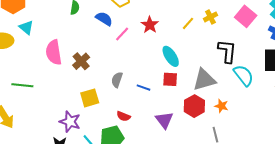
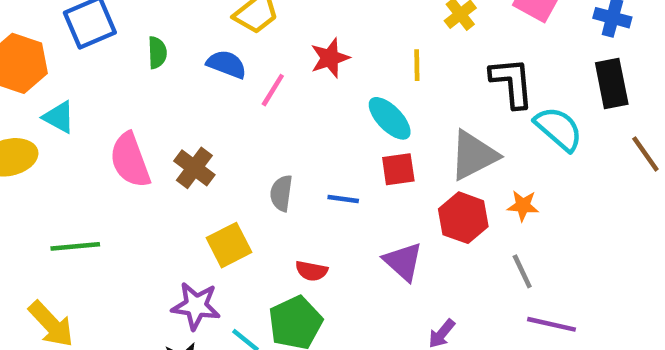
yellow line: (188, 23) -> (417, 65), moved, turned -32
red star: (150, 25) -> (330, 58), turned 30

